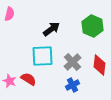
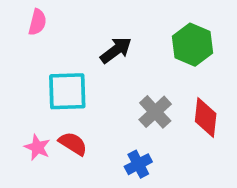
cyan square: (42, 56) -> (67, 91), moved
blue cross: (72, 85) -> (138, 164), moved

